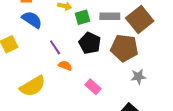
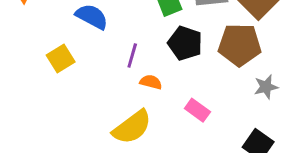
purple line: (55, 47) -> (132, 56), turned 56
yellow semicircle: (33, 86) -> (132, 127), moved

